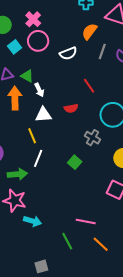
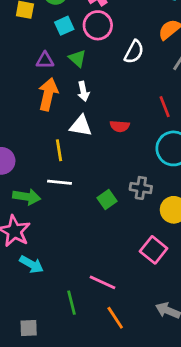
white semicircle: (68, 53) -> (134, 52), turned -54
green triangle: (27, 76) -> (77, 58), moved
red line: (89, 86) -> (165, 107), moved
gray cross: (93, 138) -> (141, 188), moved, turned -35
white line: (38, 158) -> (60, 182), turned 60

